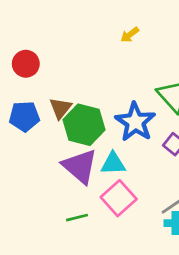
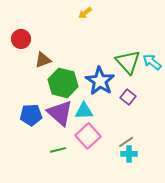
yellow arrow: (130, 35) -> (85, 13), moved
brown triangle: (60, 108) -> (43, 60), moved, turned 30
blue pentagon: (24, 116) -> (31, 115), moved

